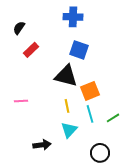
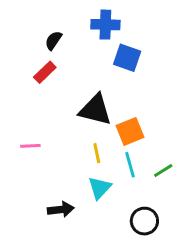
black semicircle: (19, 28) -> (53, 40), moved
blue square: (79, 50) -> (127, 58), moved

